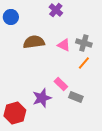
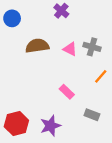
orange line: (84, 63) -> (101, 76), moved
gray rectangle: (76, 97) -> (92, 115), moved
purple star: (42, 98) -> (50, 126), moved

